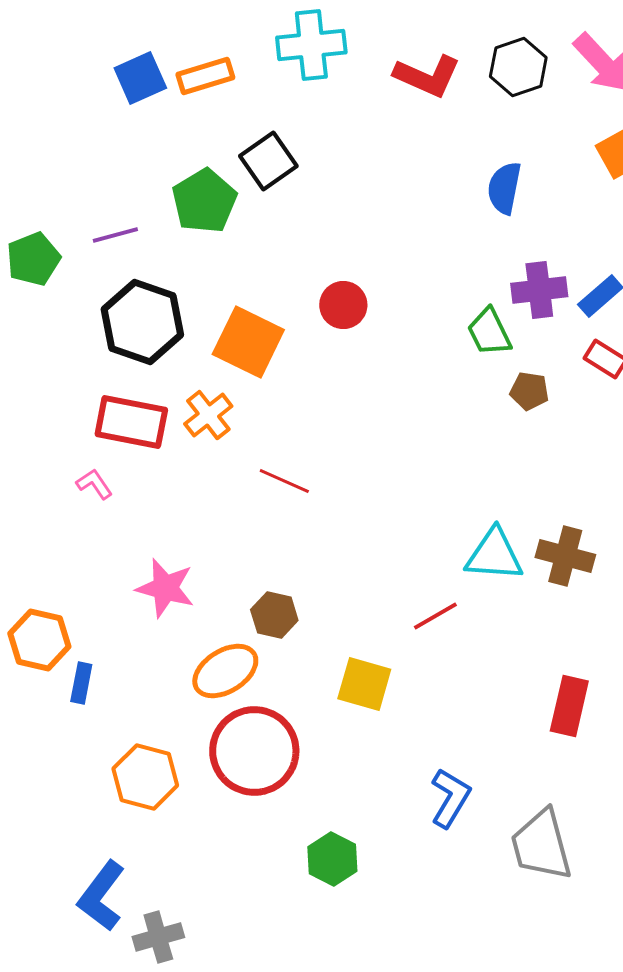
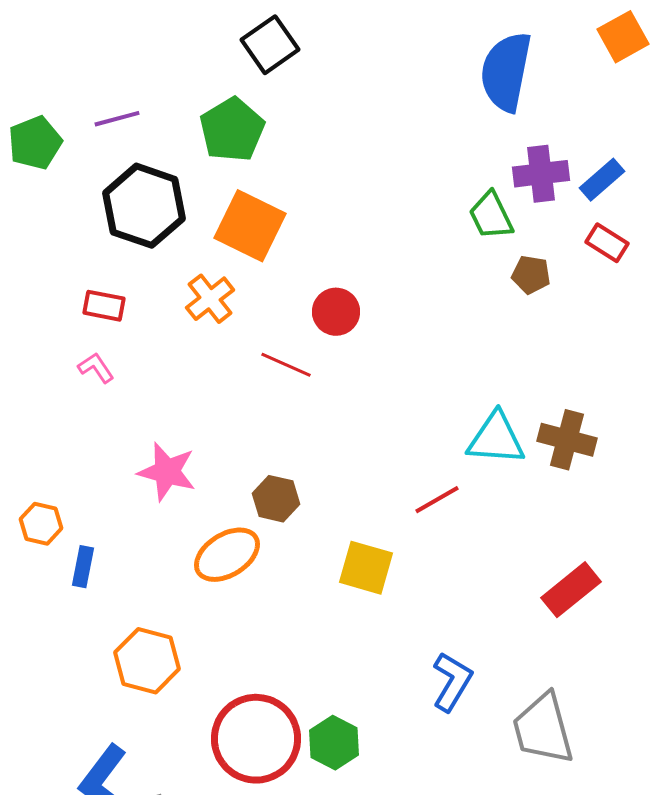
blue semicircle: (504, 188) -> (506, 72), size x1.5
green pentagon: (204, 201) -> (232, 130), moved
red circle: (343, 305) -> (336, 312), moved
red rectangle: (131, 422) -> (104, 306), moved, size x0.6
orange hexagon: (39, 640) -> (41, 524), size x0.7
red rectangle: (569, 706) -> (571, 590), turned 38
red circle: (254, 751) -> (256, 739), moved

